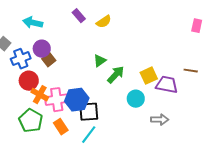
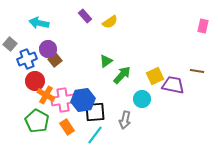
gray arrow: (160, 120) -> (125, 120), moved, turned 102

